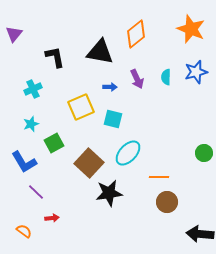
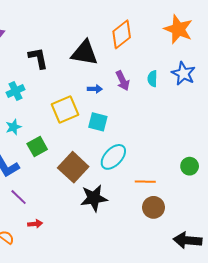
blue star: (196, 72) -> (183, 73), turned -30
green circle: (204, 153) -> (190, 166), moved

